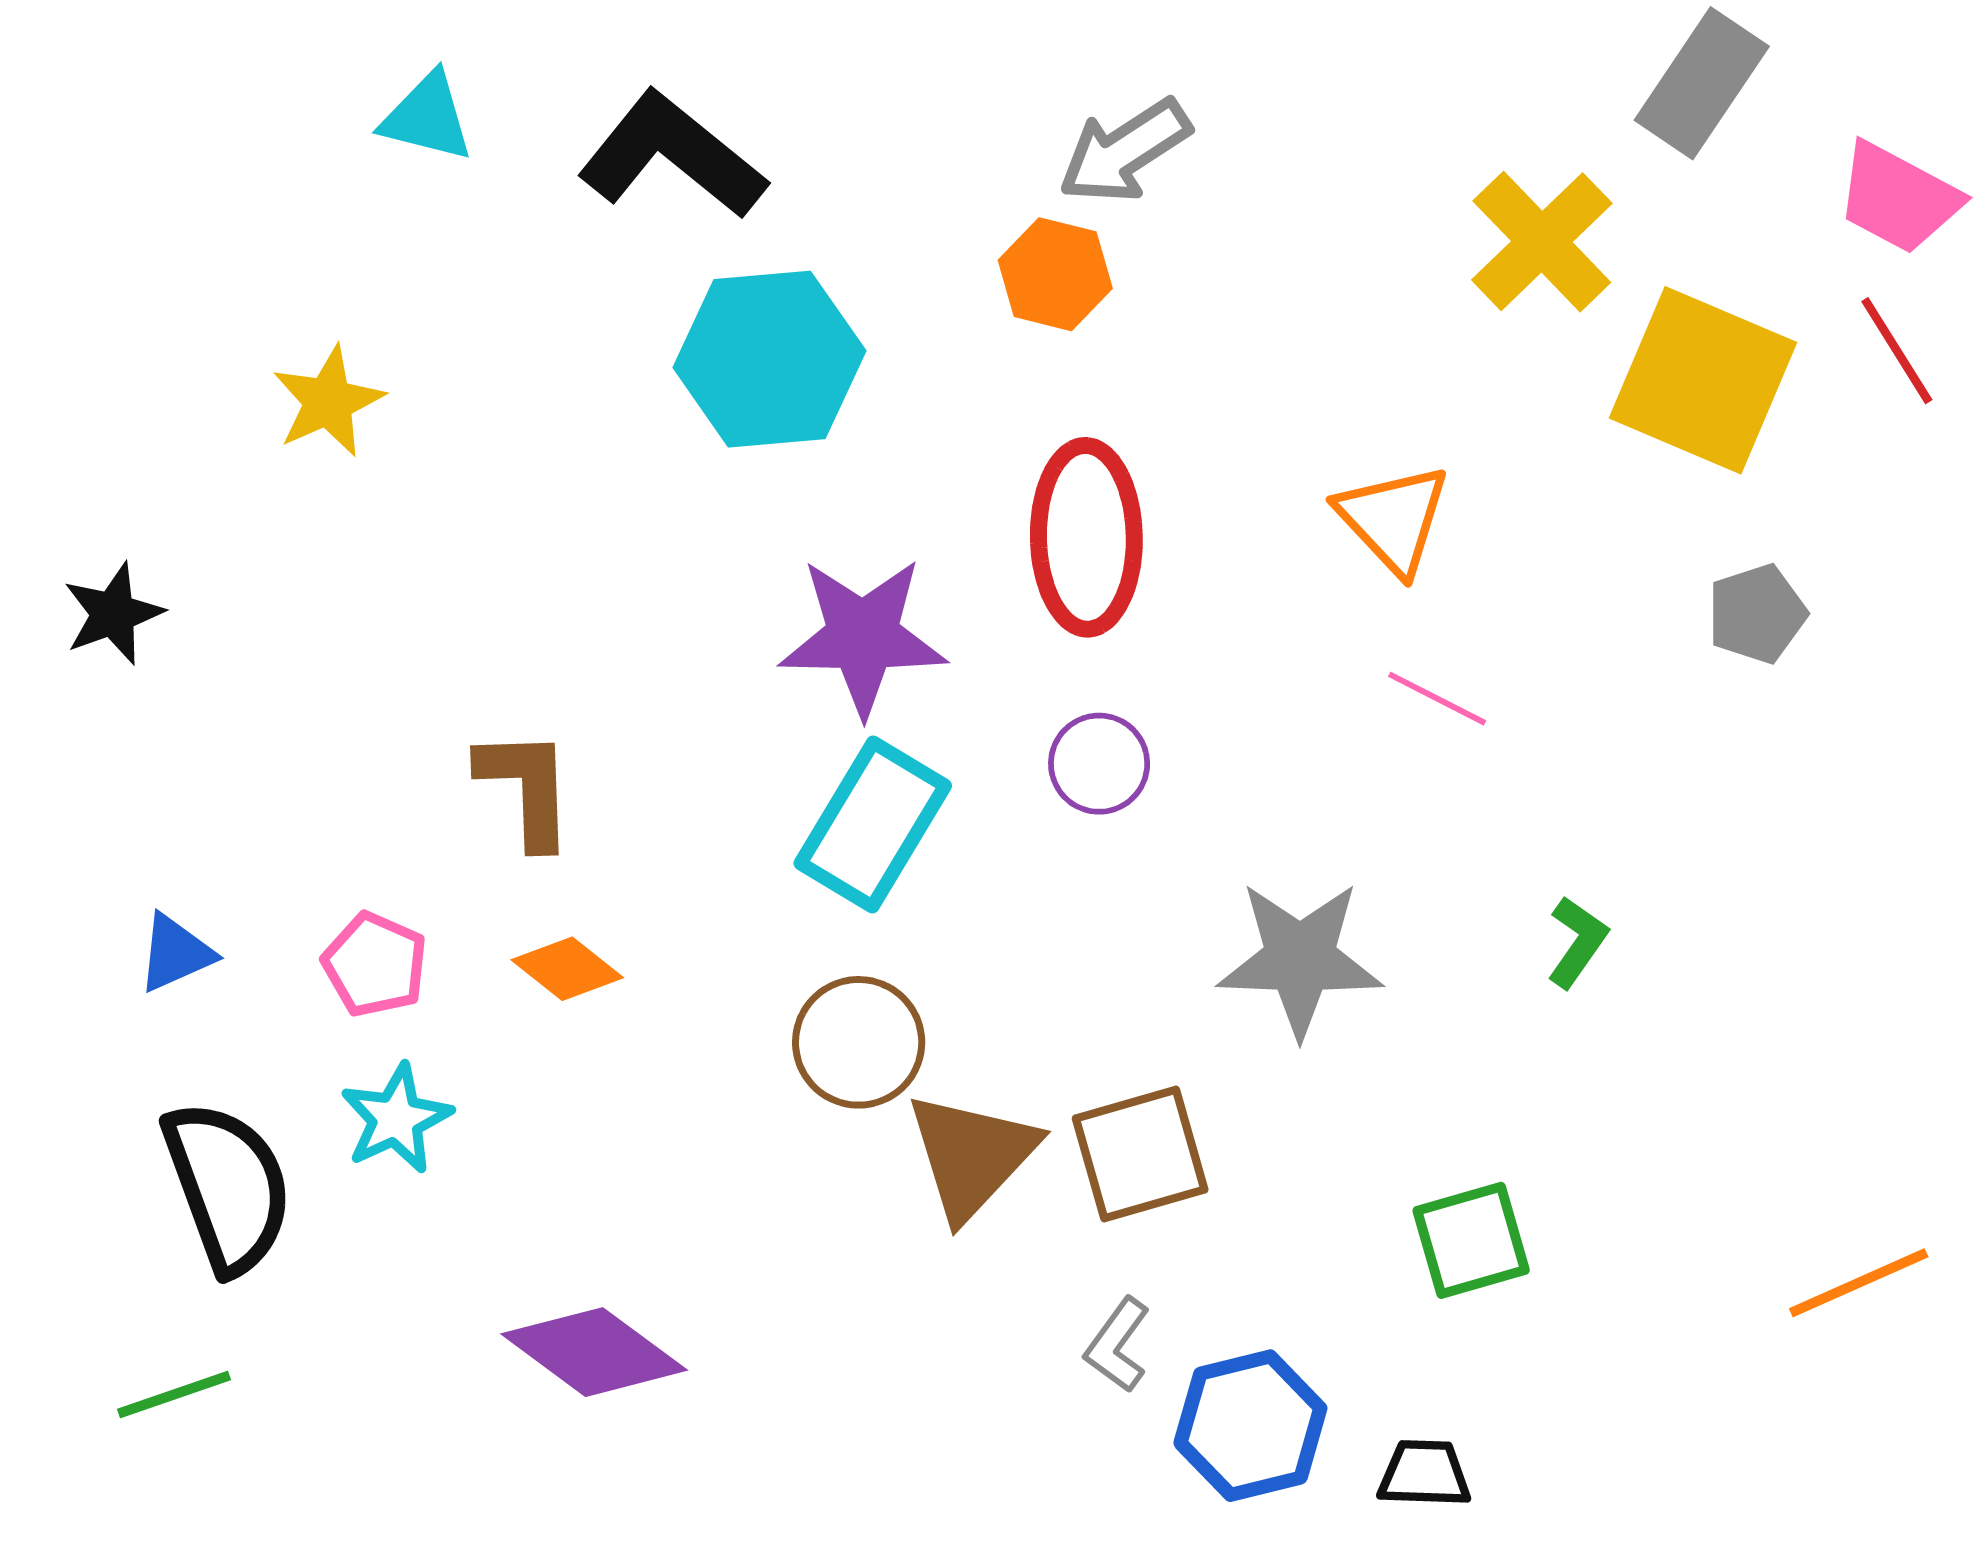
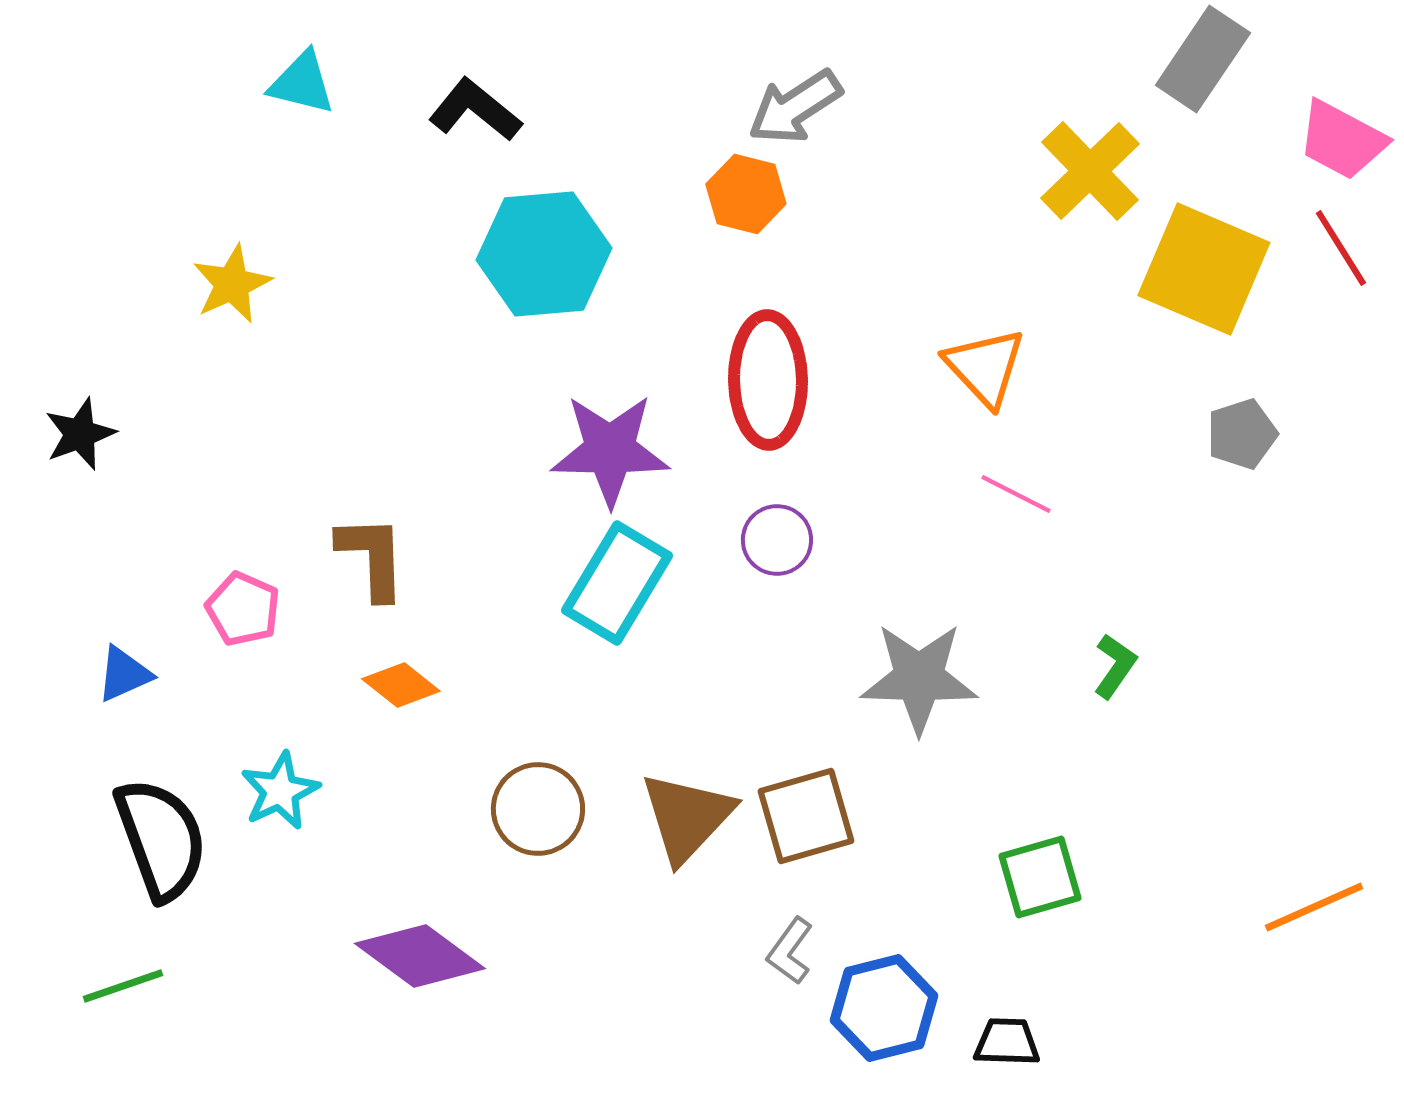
black L-shape: (672, 155) -> (475, 110), size x0.7
pink pentagon: (375, 965) -> (243, 609), moved
brown circle: (859, 1042) -> (538, 809), moved

